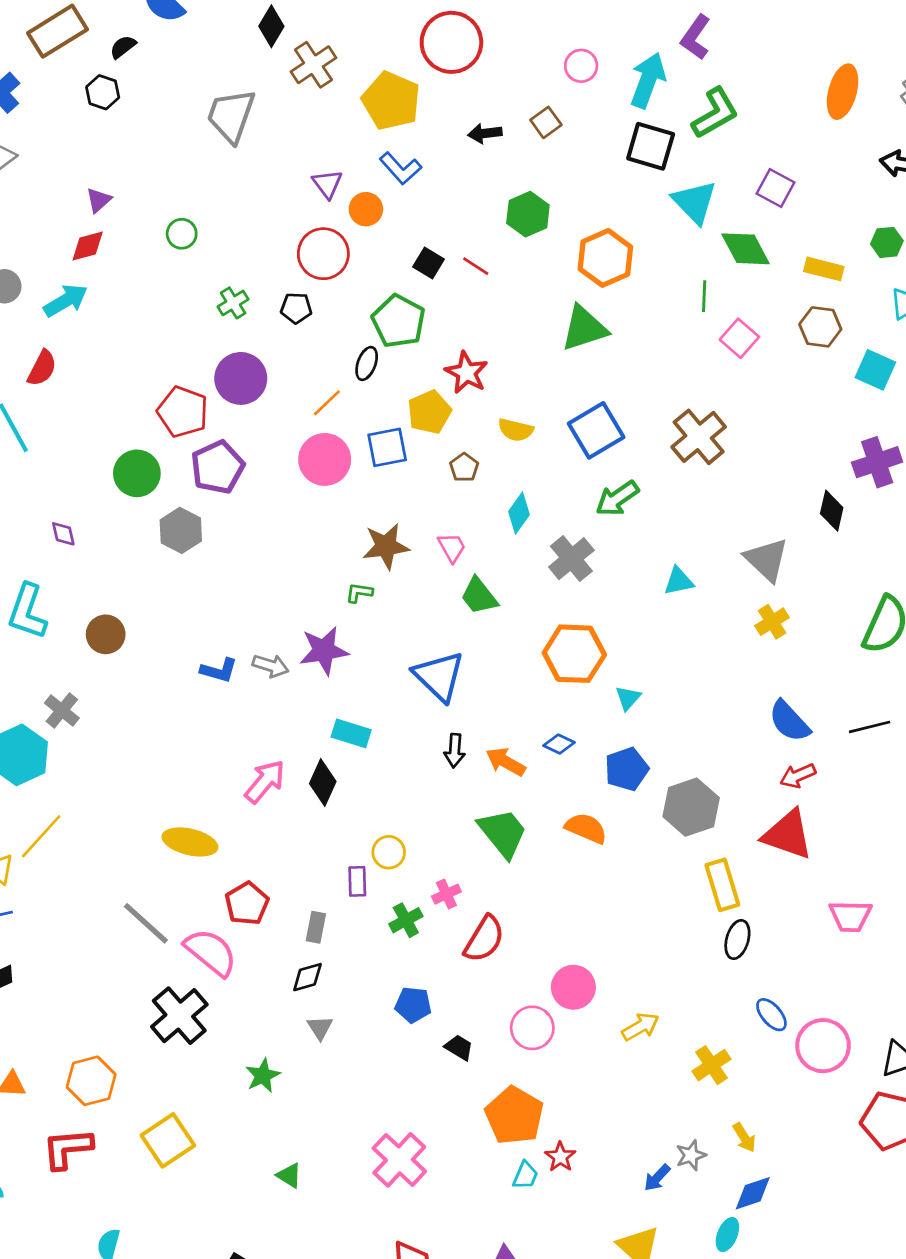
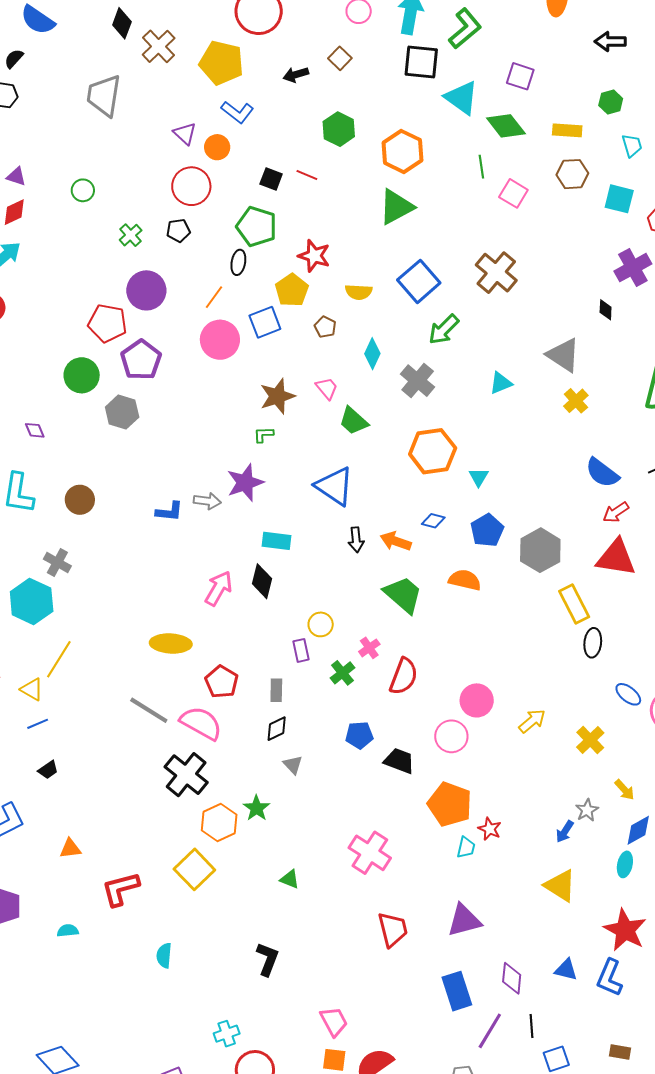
purple triangle: (99, 200) -> (16, 176), turned -50
black diamond: (832, 511) -> (606, 310), size x0.7
black trapezoid: (459, 1047) -> (399, 761), size x1.4
orange hexagon: (91, 1081) -> (219, 823), moved

